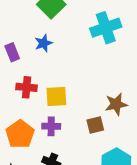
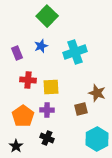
cyan cross: (106, 28) -> (75, 52), moved
brown star: (116, 104) -> (97, 93), turned 30

